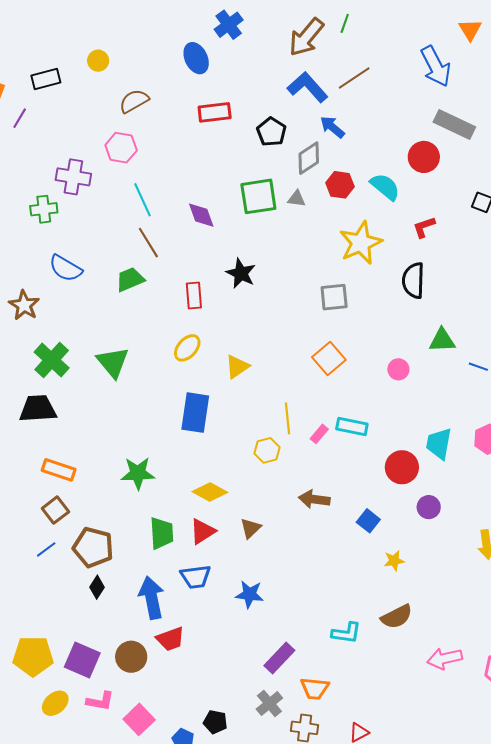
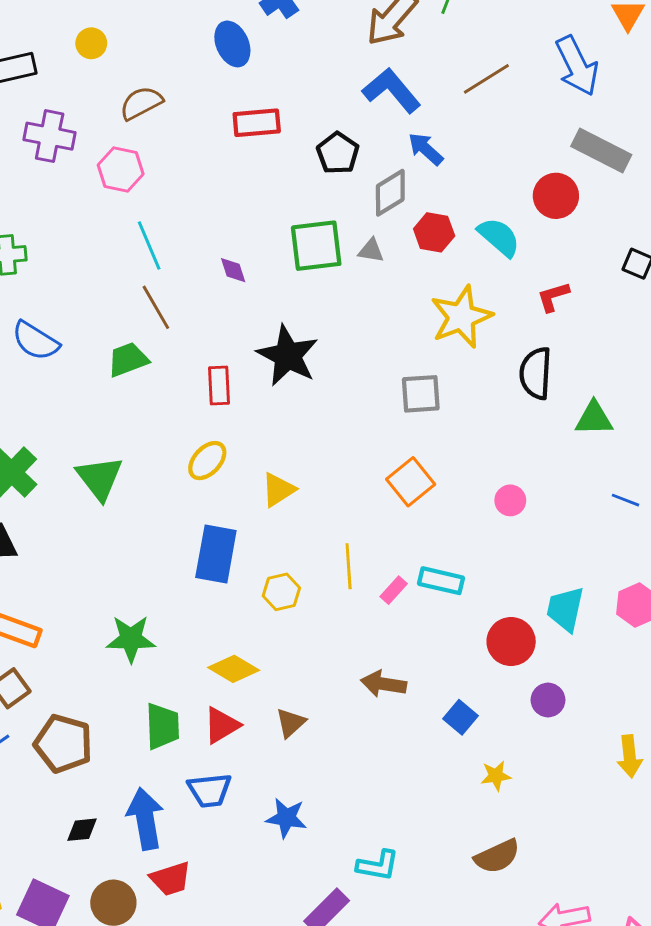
brown line: (354, 78) -> (486, 79), moved
purple cross: (73, 177) -> (50, 136), moved
purple diamond: (201, 215) -> (233, 270), size x0.7
black star: (241, 273) -> (288, 356), size x1.4
green triangle: (442, 340) -> (594, 418), moved
yellow hexagon: (267, 450) -> (281, 592), moved
black diamond: (97, 587) -> (82, 830), moved, turned 50
cyan L-shape: (346, 633) -> (378, 865), moved

